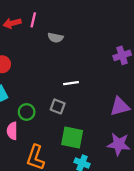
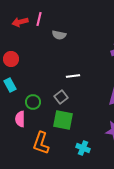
gray square: (58, 106) -> (61, 97), turned 32
green square: (72, 138) -> (63, 120), moved

